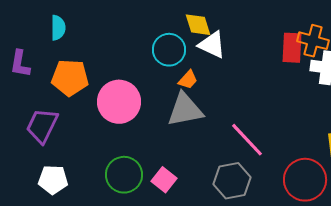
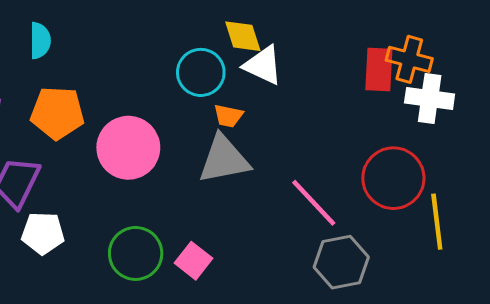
orange trapezoid: (188, 80) -> (228, 116), turned 60
white pentagon: (53, 180) -> (43, 233), moved
red circle: (305, 180) -> (393, 178), moved
gray hexagon: (232, 181) -> (341, 262), moved

